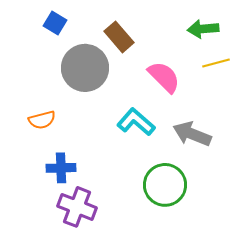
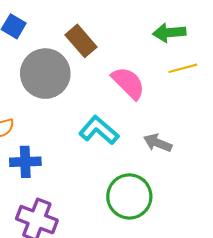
gray arrow: (192, 134) -> (158, 143), size x0.7
blue cross: (61, 168) -> (25, 162), moved

